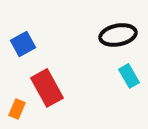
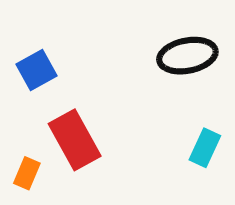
cyan rectangle: (129, 76) -> (205, 148), moved, turned 55

